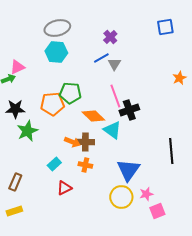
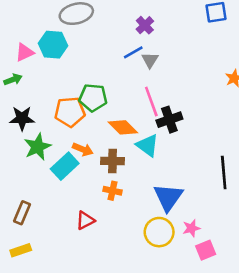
cyan hexagon: (56, 52) -> (53, 45), moved
pink triangle: (17, 67) -> (25, 52), moved
orange arrow: (72, 142) -> (83, 149), moved
cyan rectangle: (54, 164) -> (65, 166), moved, size x1.5

